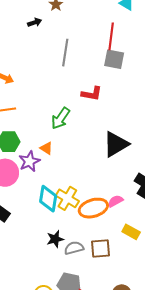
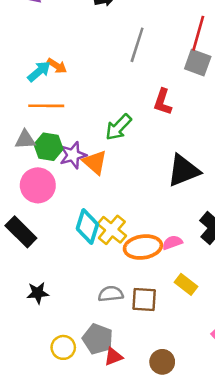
red L-shape: (92, 94) -> (163, 102), turned 90
orange triangle: (46, 148) -> (95, 162), size x1.5
purple star: (29, 161) -> (73, 155), moved
black star: (55, 239) -> (38, 293), moved

